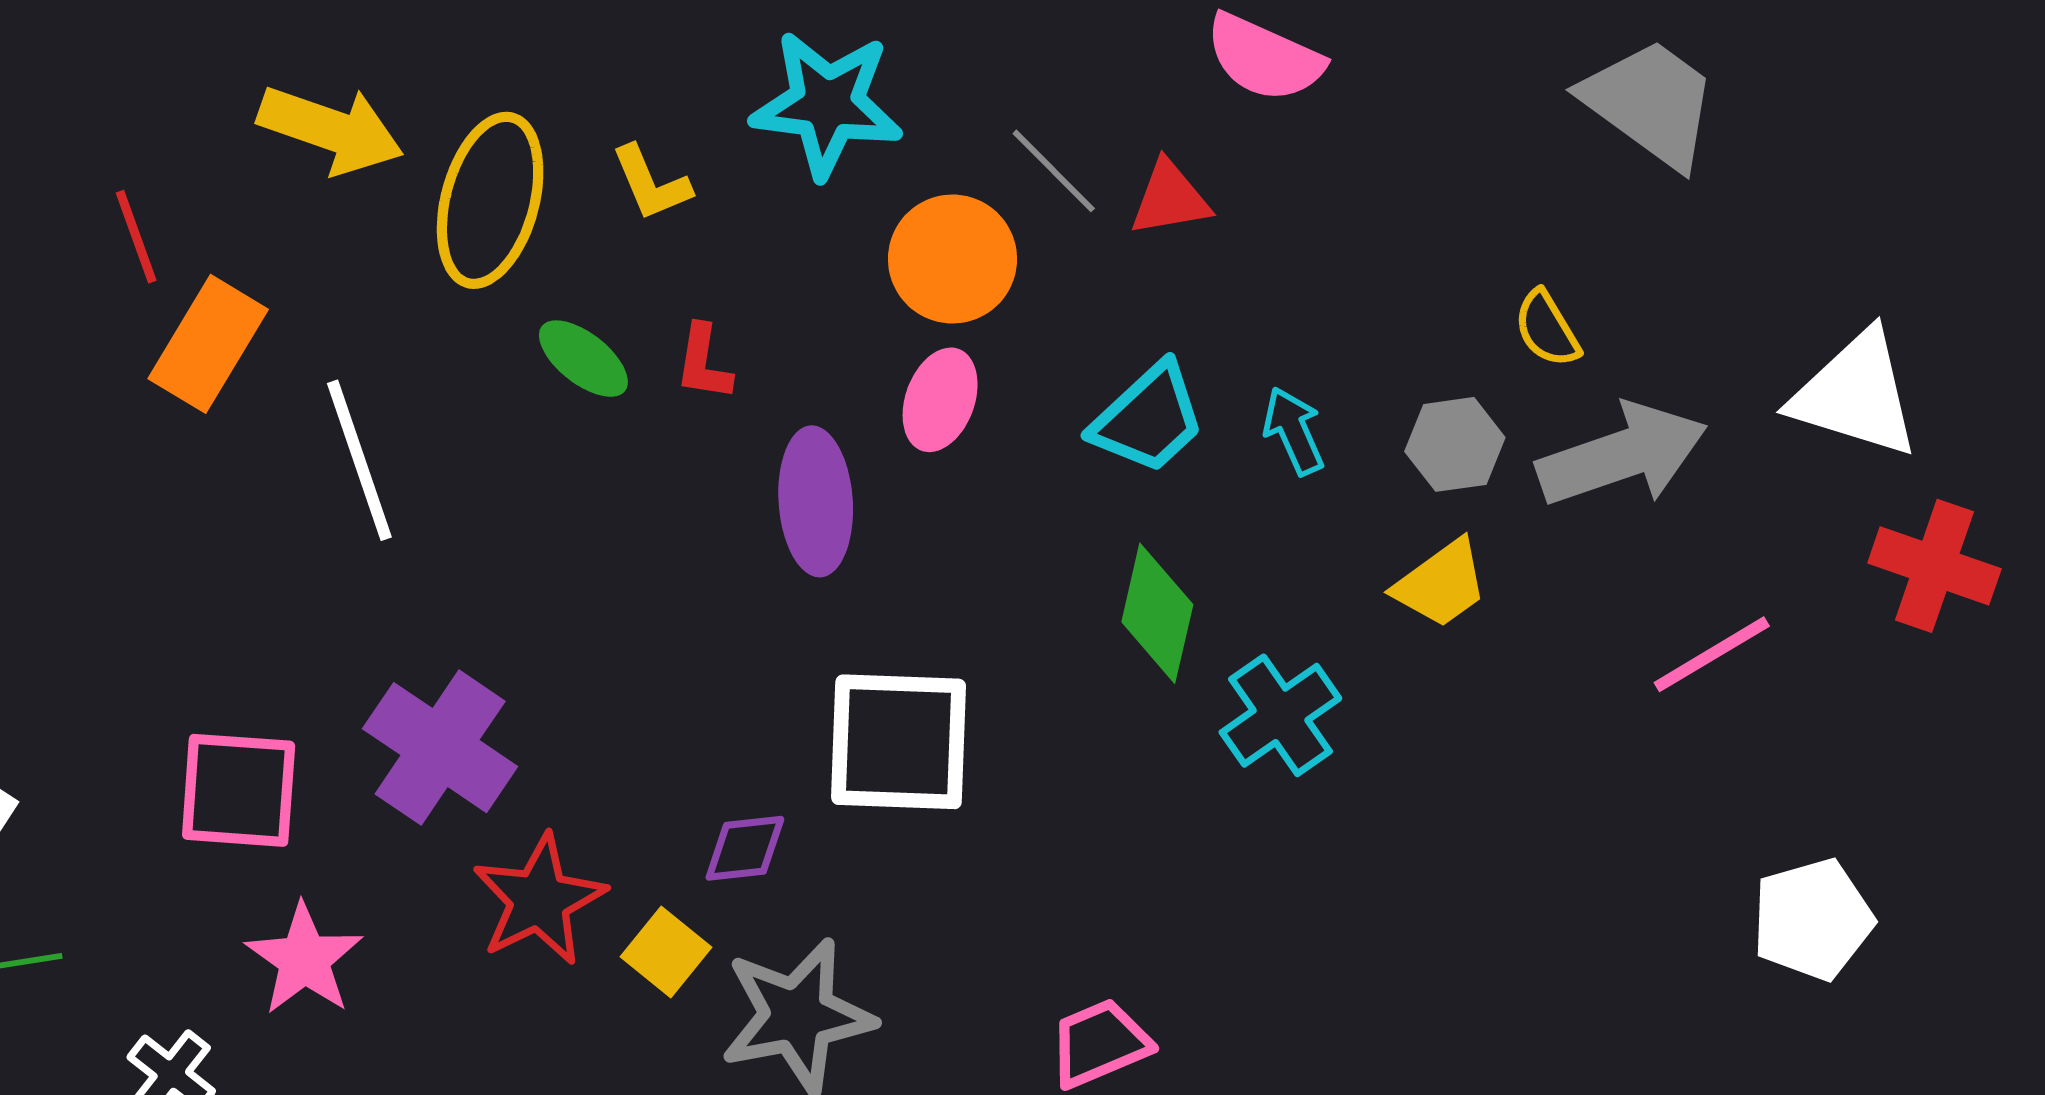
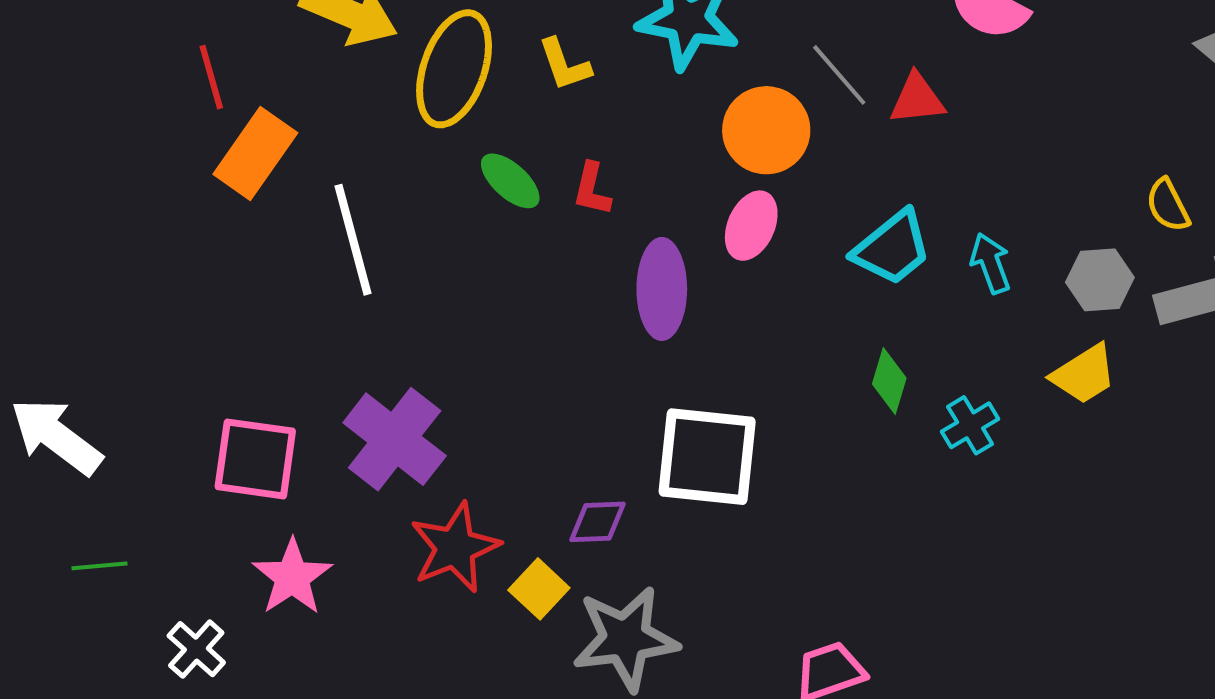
green diamond: (1157, 613) -> (889, 381), size x0.7
cyan cross: (1280, 715) -> (970, 425), moved, size x0.7

